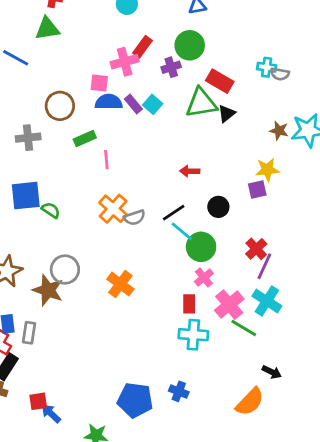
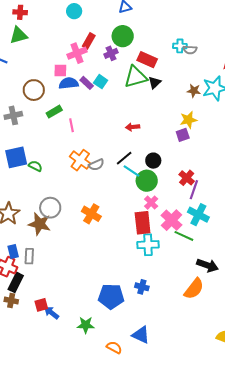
black circle: (218, 207) -> (153, 161), moved
red rectangle: (189, 304) -> (143, 223), size x1.6
black arrow: (272, 372) -> (207, 265), size x1.5

